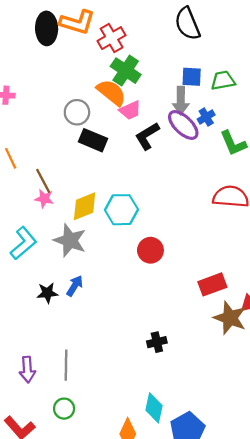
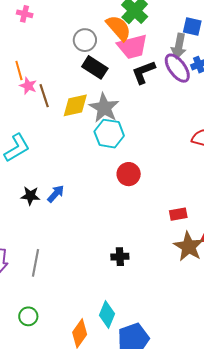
pink trapezoid: (130, 110) -> (132, 47), size x1.5
pink star: (44, 199) -> (28, 86), moved
yellow diamond: (85, 206) -> (75, 105), moved
gray star: (70, 240) -> (104, 108), moved
red rectangle: (212, 284) -> (178, 214), size x0.7
green circle: (64, 409) -> (28, 316), moved

